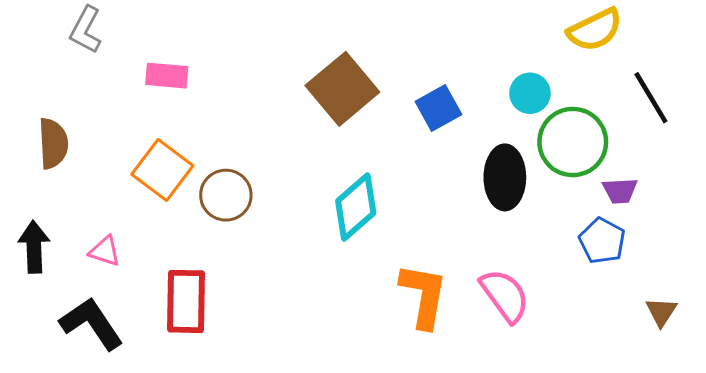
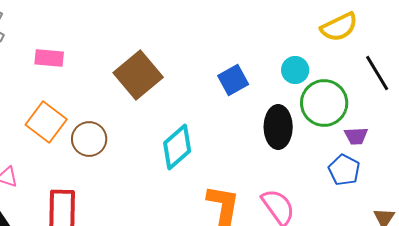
brown square: (342, 89) -> (138, 75), moved

